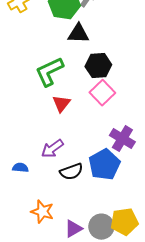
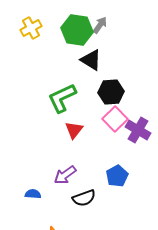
black triangle: (78, 34) -> (91, 60), turned 30
purple cross: (122, 139) -> (138, 130), moved
blue pentagon: (104, 165) -> (117, 176), moved, size x0.7

